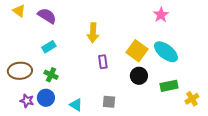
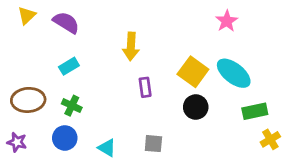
yellow triangle: (19, 11) -> (27, 15), turned 40
green rectangle: (169, 86) -> (255, 111), moved
purple star: (27, 101) -> (17, 142), moved

